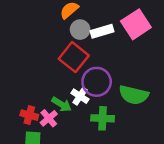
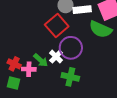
green semicircle: (134, 95) -> (101, 29), moved
pink cross: (49, 118) -> (29, 69), turned 32

